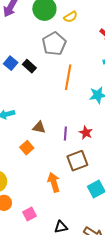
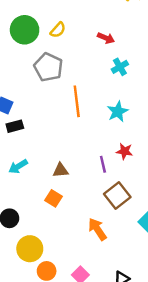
black rectangle: (29, 66) -> (15, 126), moved, turned -40
red star: (86, 133) -> (125, 151), moved
purple line: (65, 134) -> (103, 164), moved

